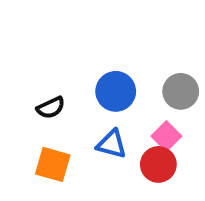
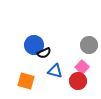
blue circle: (116, 91) -> (34, 45), moved
black semicircle: (51, 108) -> (44, 53), moved

